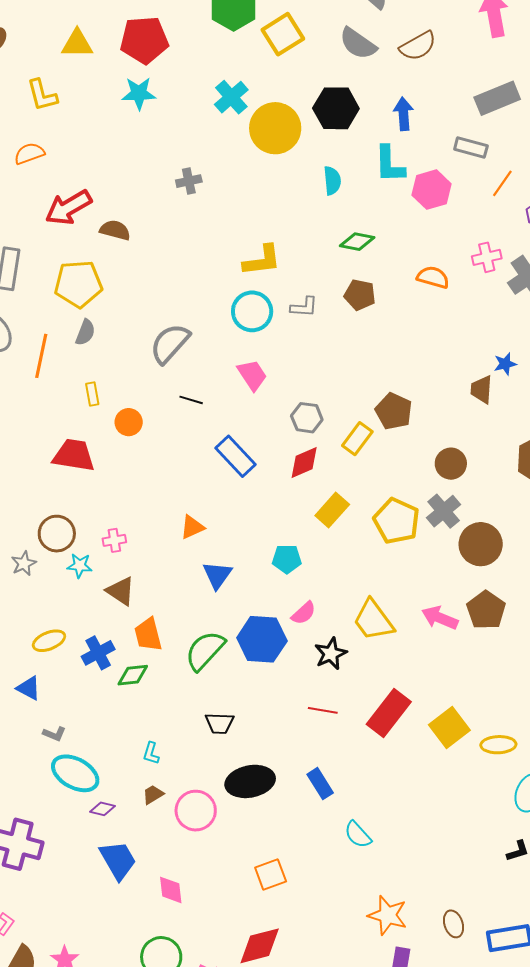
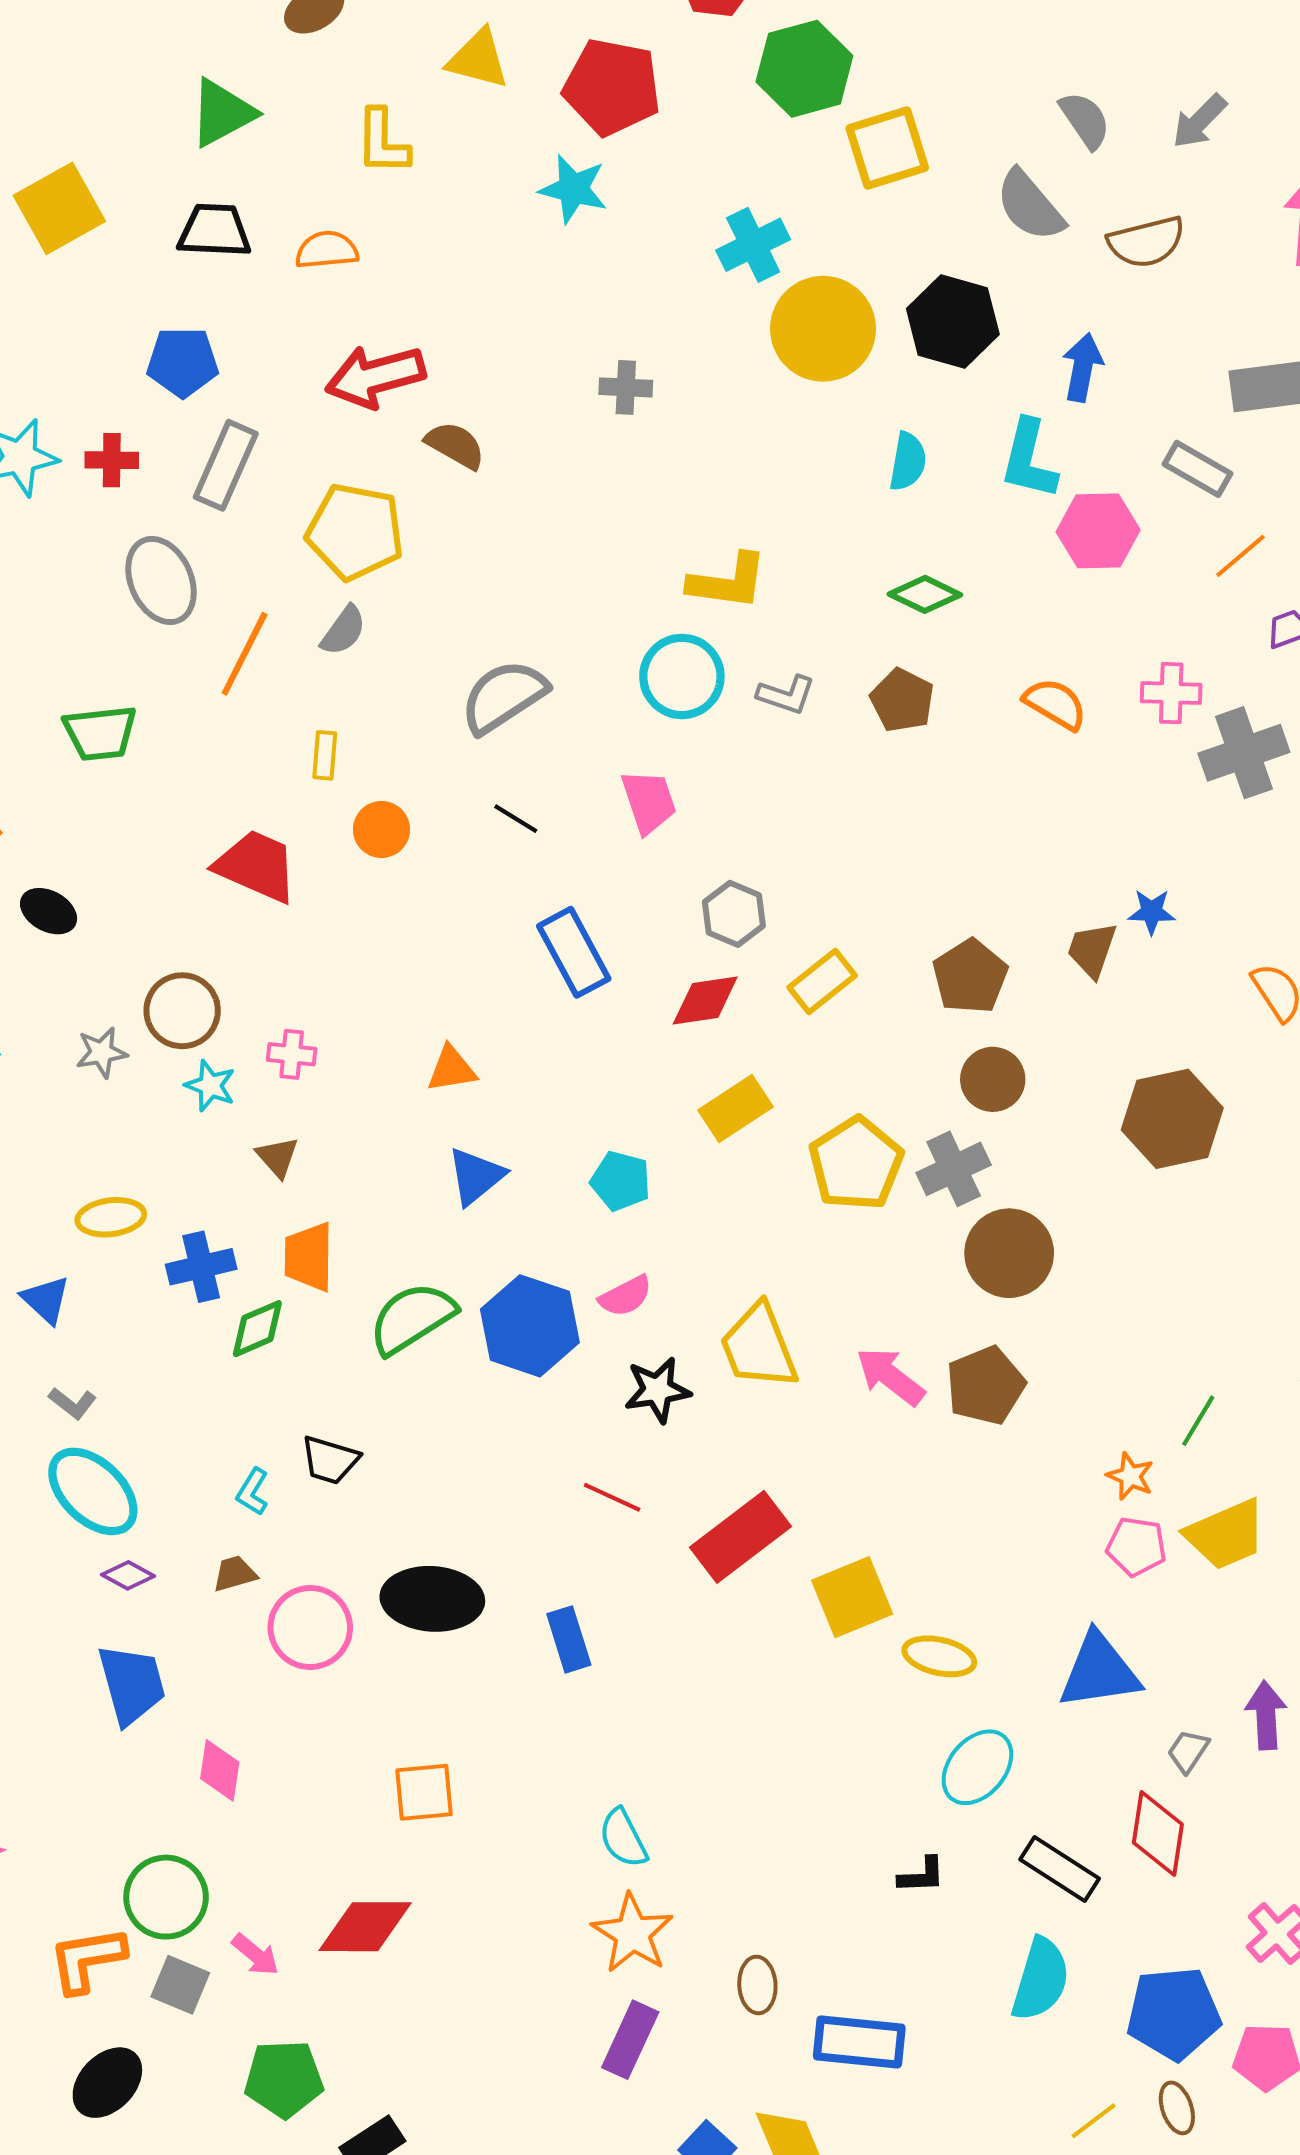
brown pentagon: (394, 411) -> (970, 976), moved
brown triangle: (121, 591) -> (278, 1157), size x0.7
green diamond: (133, 675) -> (257, 1329), turned -32
black trapezoid: (219, 723) -> (330, 1460), moved
cyan semicircle: (358, 835) -> (623, 1838), moved

